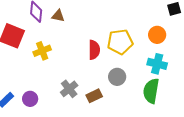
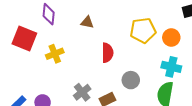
brown triangle: (58, 16) -> (87, 22), moved
yellow pentagon: (120, 42) -> (143, 30), moved

